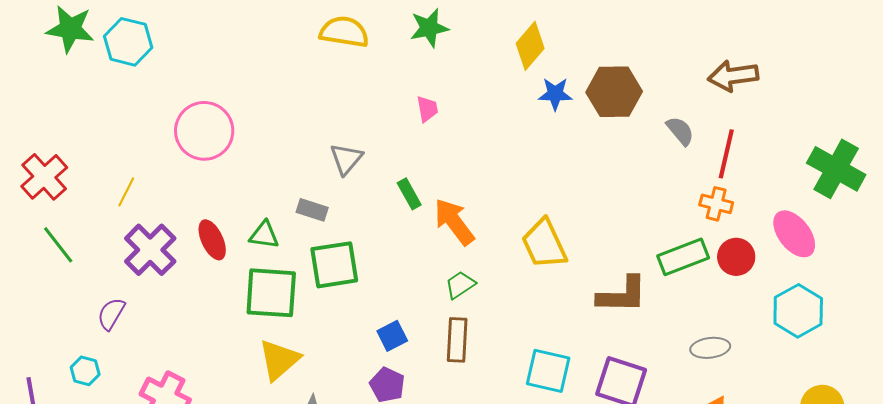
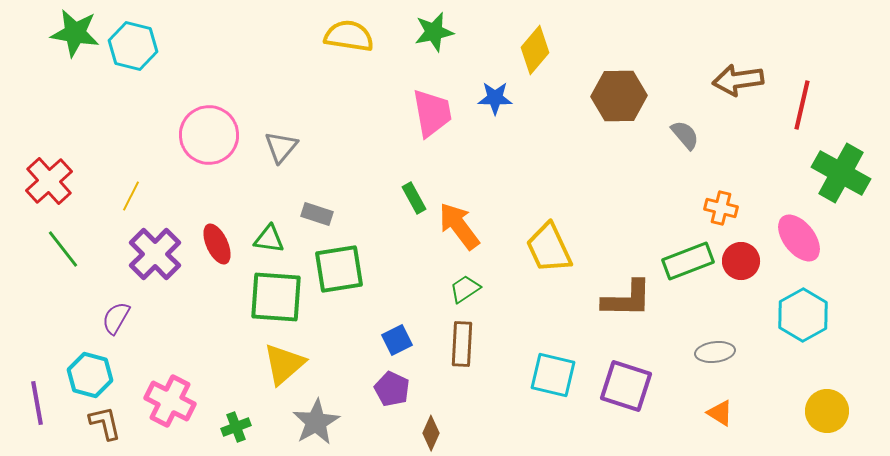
blue star: (555, 94) -> (495, 98), moved
pink trapezoid: (427, 109) -> (432, 113), size x1.8
red line: (726, 154) -> (802, 105), moved
gray triangle: (346, 159) -> (281, 147), moved
cyan hexagon: (85, 371) -> (90, 375), size x1.5

